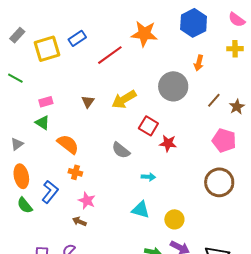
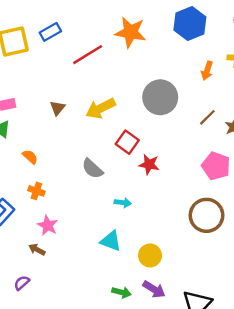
orange arrow: (199, 63) -> (207, 71), moved
orange semicircle: (68, 144) -> (30, 157), size x0.6

